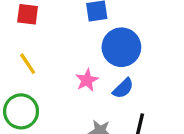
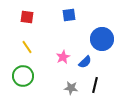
blue circle: (121, 47) -> (102, 39), moved

